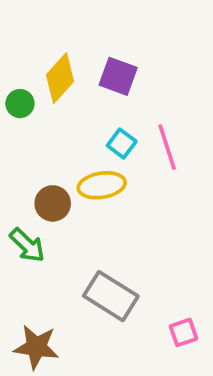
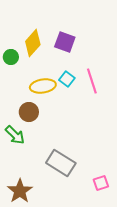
yellow ellipse: (102, 185) -> (43, 86), moved
brown star: (36, 347) -> (20, 191), turned 30

